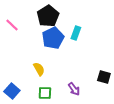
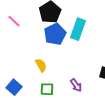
cyan rectangle: (76, 33) -> (78, 29), size x1.5

